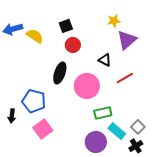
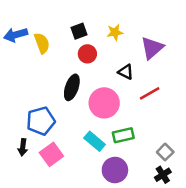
yellow star: (114, 21) -> (115, 32), moved
yellow semicircle: (35, 36) -> (42, 43), turned 36
blue pentagon: (34, 101) -> (41, 121), turned -30
black arrow: (12, 116) -> (23, 147), moved
cyan rectangle: (117, 131) -> (95, 141), moved

